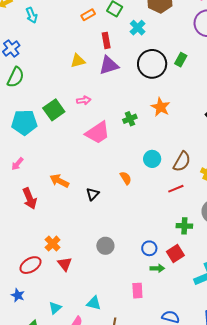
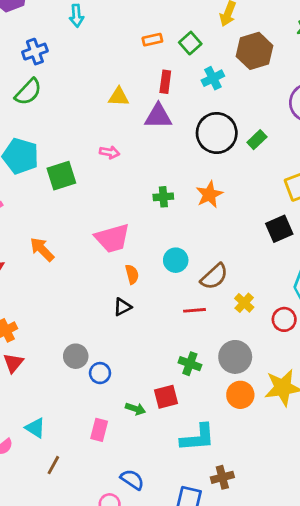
green square: (54, 110) -> (61, 176), moved
pink trapezoid: (98, 133) -> (112, 238), moved
black triangle: (93, 194) -> (122, 307), moved
blue circle: (149, 248) -> (100, 373), moved

